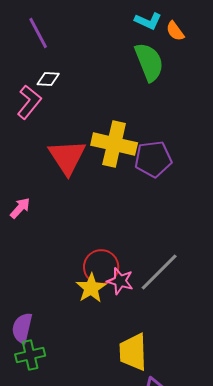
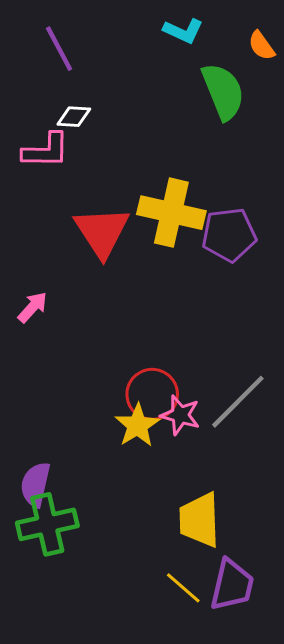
cyan L-shape: (148, 21) -> (183, 31), moved
pink L-shape: (29, 102) -> (46, 151), turned 52
green cross: (30, 355) -> (47, 524), size x1.4

